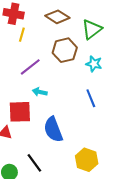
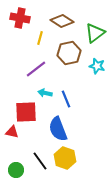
yellow line: (22, 35) -> (40, 38), moved
blue line: (91, 98) -> (66, 99), moved
yellow hexagon: (87, 160) -> (65, 158), moved

